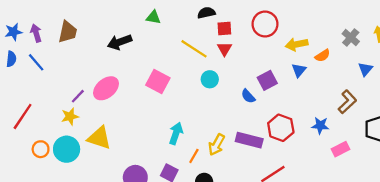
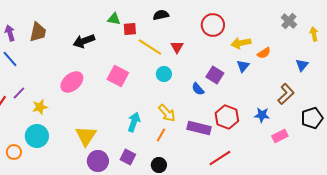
red square: (224, 29) -> (130, 29), moved
gray cross: (351, 38) -> (289, 21), moved
purple square: (267, 80) -> (215, 75), turned -30
purple line: (78, 96) -> (19, 93), moved
yellow triangle: (99, 138) -> (86, 136), moved, turned 45
yellow arrow: (217, 145) -> (167, 113), moved, turned -72
orange circle: (41, 149) -> (14, 152), moved
orange line: (194, 156) -> (161, 135), moved

